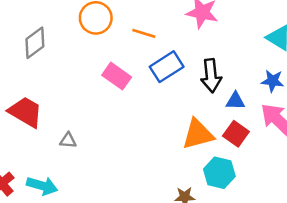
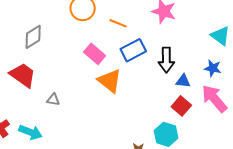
gray diamond: (35, 43) -> (33, 37), moved
orange triangle: (198, 134) -> (110, 81), moved, turned 48

